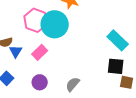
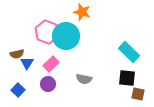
purple circle: (40, 82) -> (48, 84), moved
gray semicircle: (73, 84) -> (84, 79), moved, turned -119

